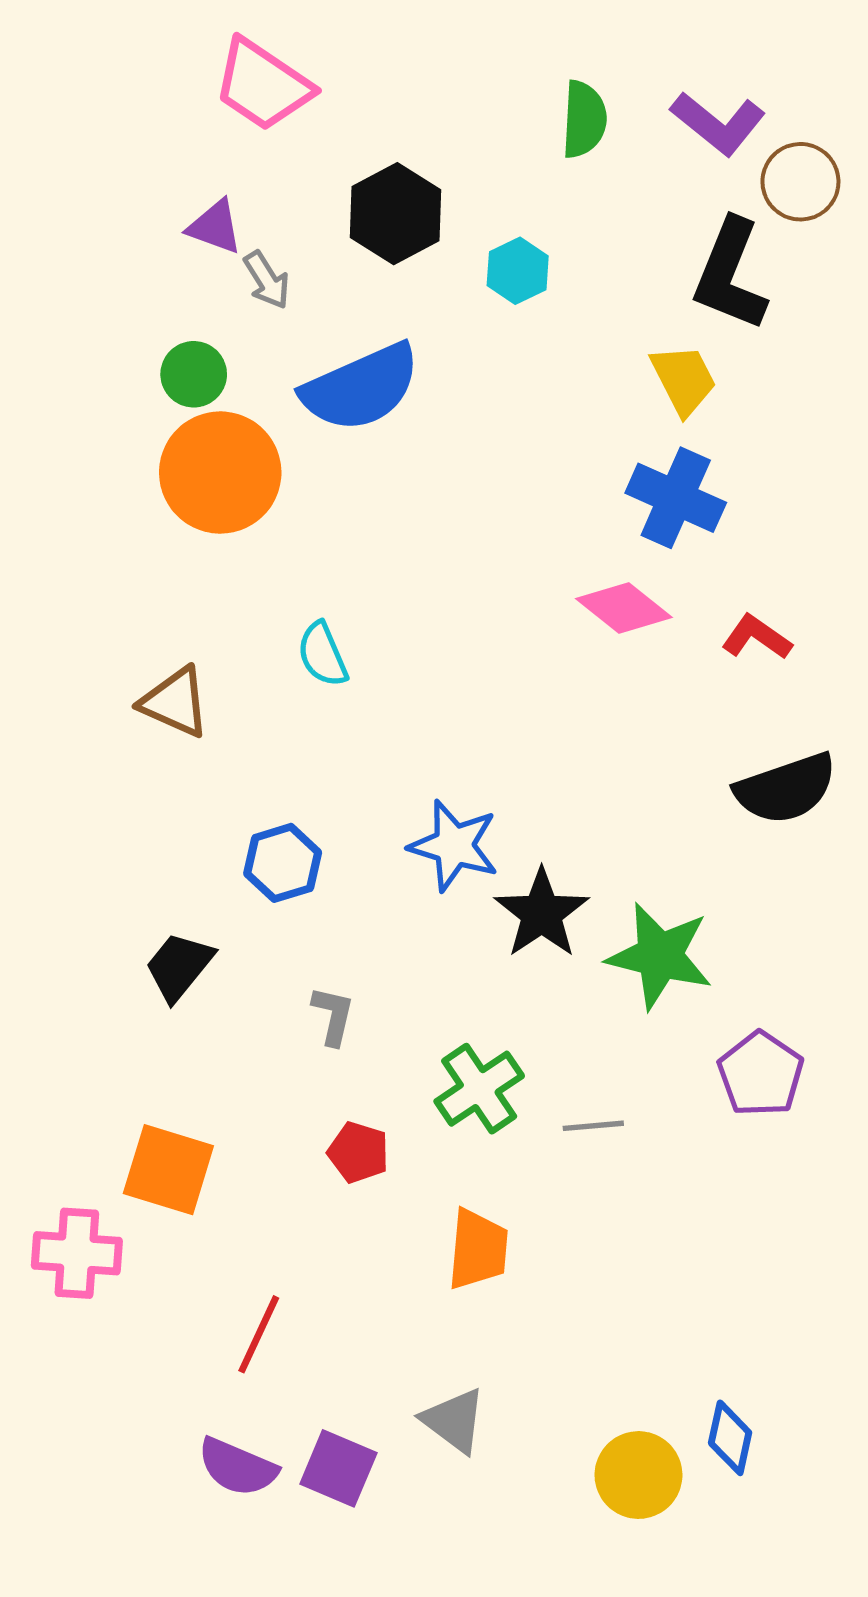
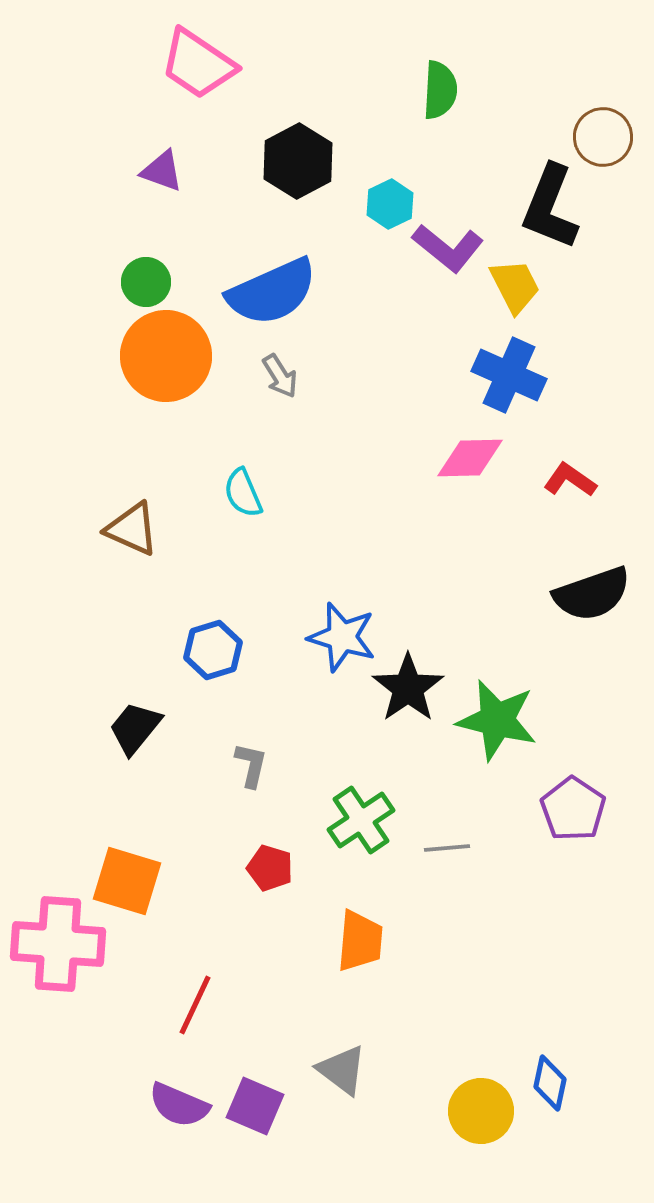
purple L-shape: (718, 123) -> (448, 248), moved
gray arrow: (267, 280) -> (280, 376), moved
pink diamond: (624, 608) -> (470, 458), turned -40
pink cross: (77, 1253) -> (58, 944), size x1.4

